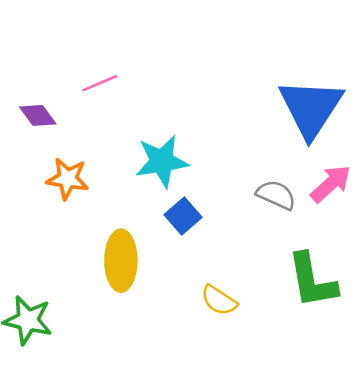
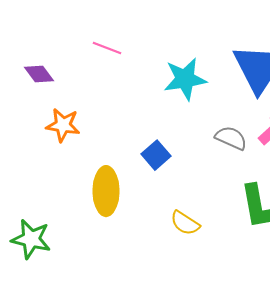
pink line: (100, 83) -> (107, 48), moved, turned 44
cyan star: (162, 161) -> (185, 79), moved

